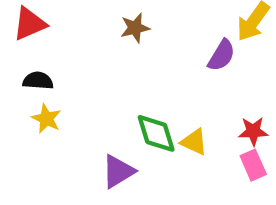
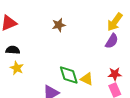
purple semicircle: (222, 55) -> (112, 41), moved

